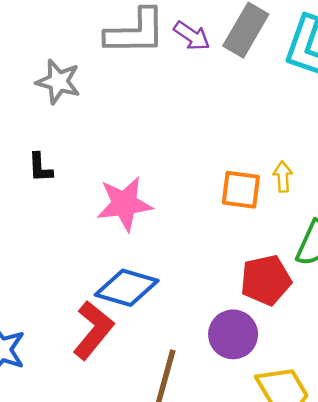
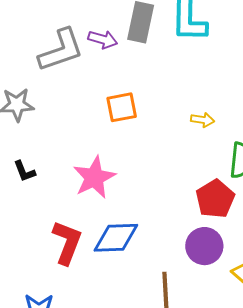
yellow arrow: (283, 177) -> (203, 120), turned 120
orange square: (241, 190) -> (122, 107), moved
red L-shape: (93, 330) -> (67, 242), moved

